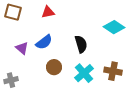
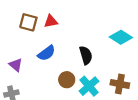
brown square: (13, 12) -> (28, 22), moved
purple triangle: (22, 48) -> (16, 65), moved
brown circle: (54, 67) -> (67, 80), moved

